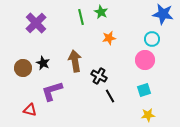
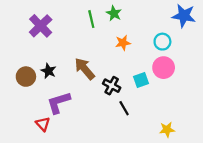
cyan circle: (152, 39) -> (162, 42), moved
brown arrow: (75, 61) -> (85, 69), turned -30
cyan square: (144, 90) -> (141, 80), moved
red triangle: (30, 110) -> (43, 124), moved, turned 32

